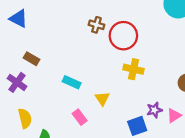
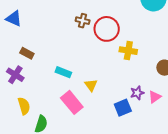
yellow cross: (134, 69) -> (128, 51), moved
pink rectangle: (80, 117) -> (72, 102), size x1.6

